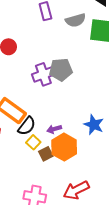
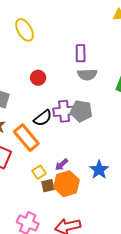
gray semicircle: (76, 20) -> (87, 75), moved
black semicircle: (27, 126) -> (43, 118), moved
purple arrow: (54, 129) -> (61, 165), turned -40

